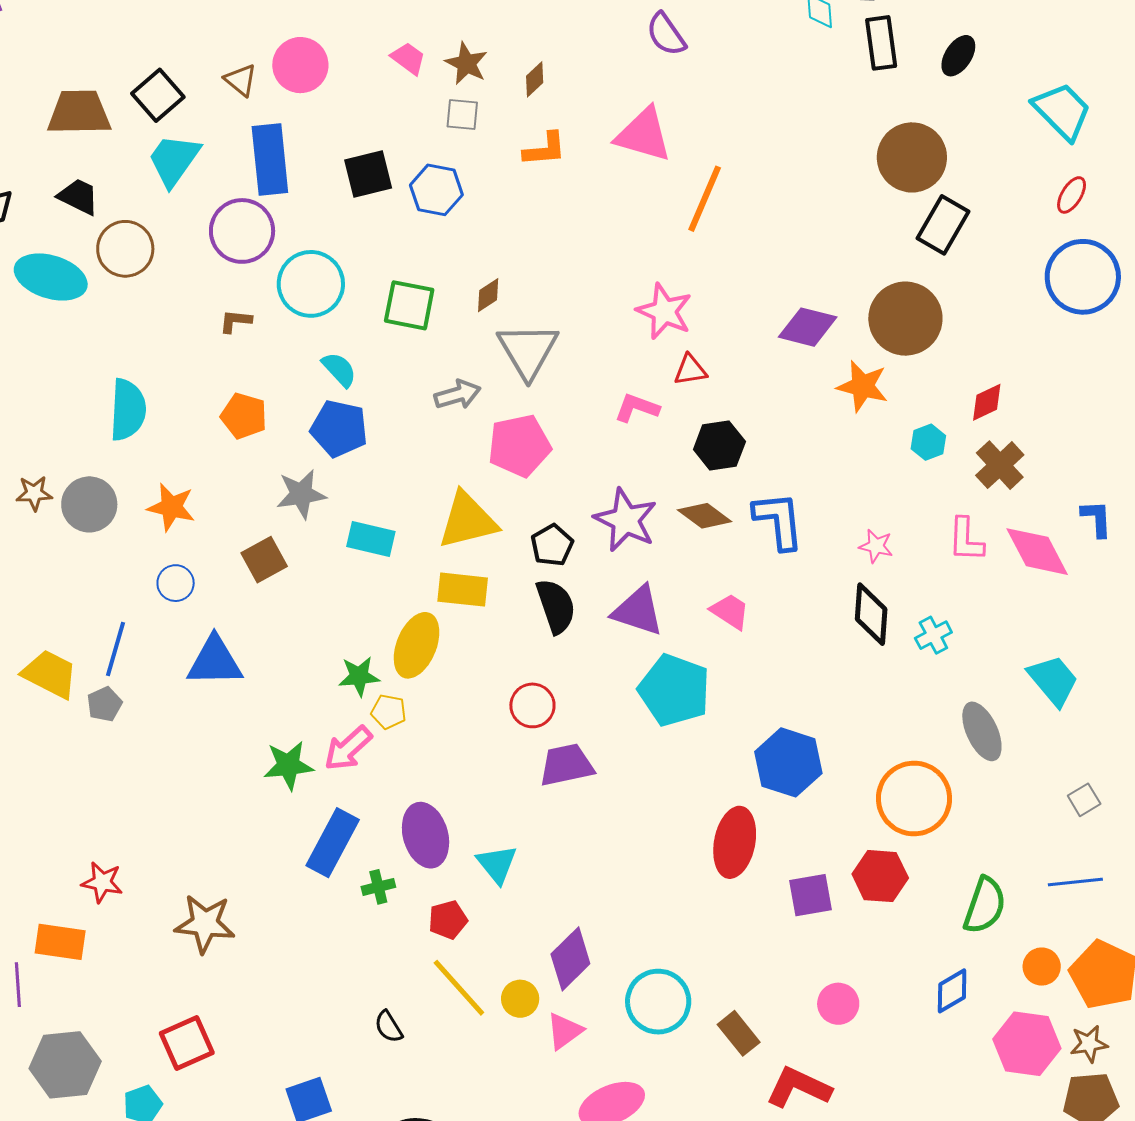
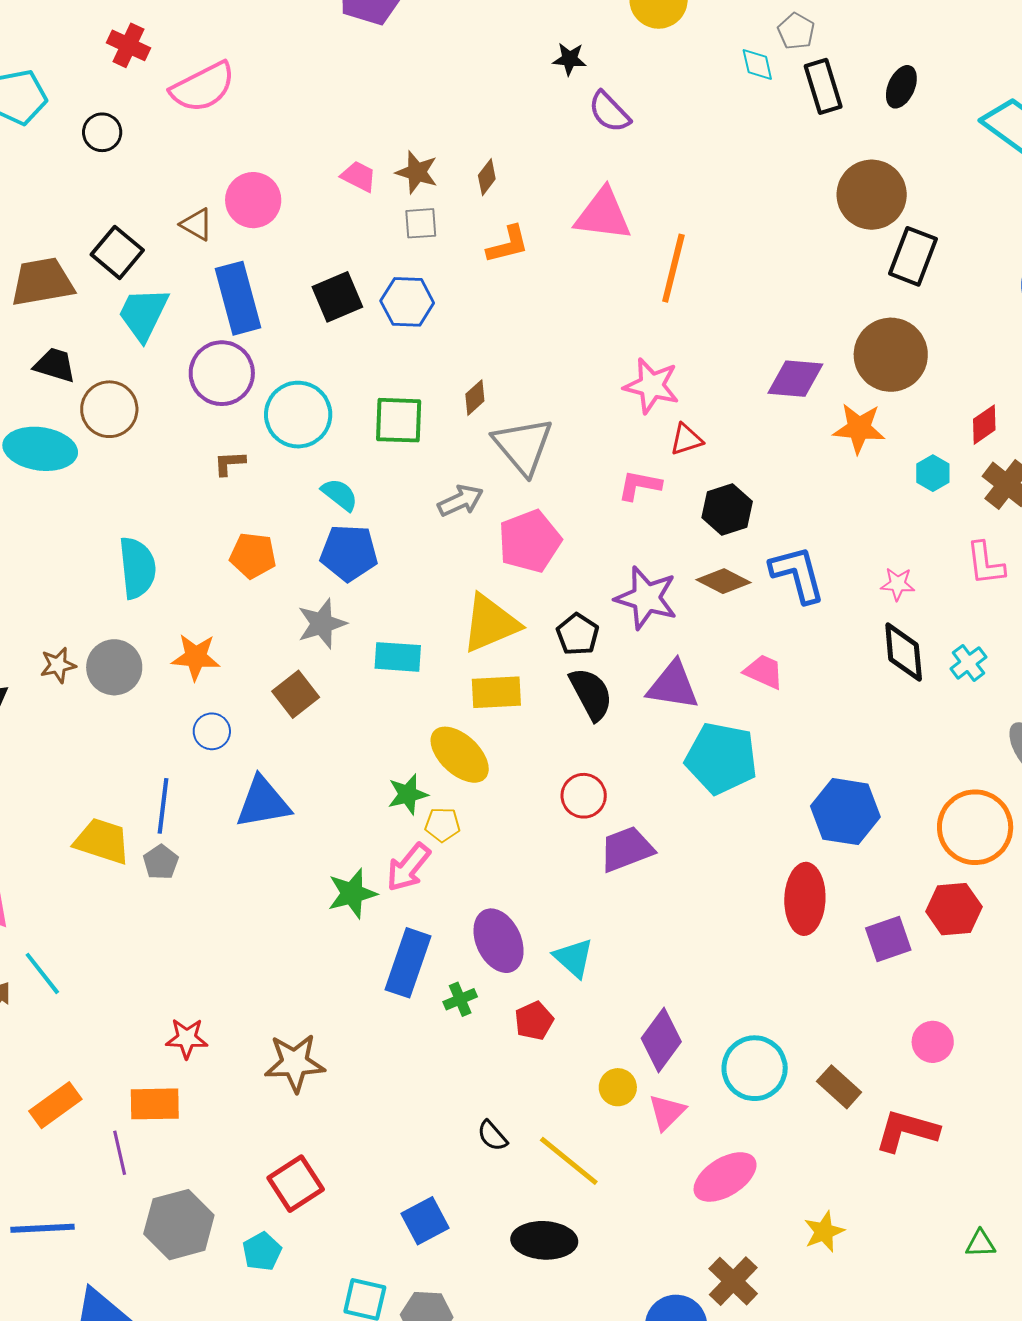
yellow ellipse: (417, 645) -> (460, 755), turned -60
yellow line: (459, 988) -> (569, 1161), moved

